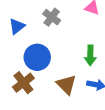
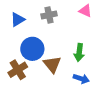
gray cross: (52, 17) -> (49, 15), turned 35
brown triangle: (66, 85) -> (52, 64), moved

